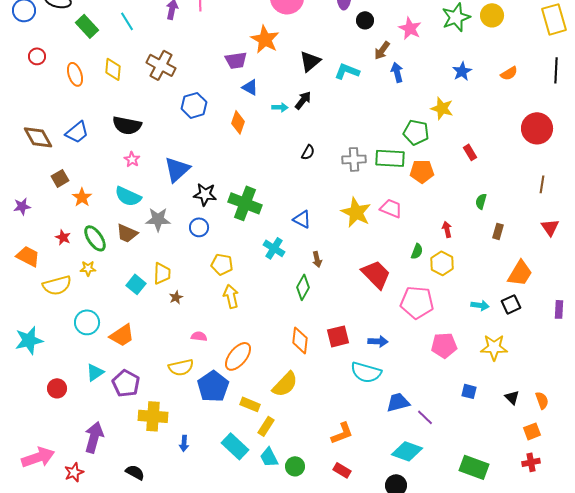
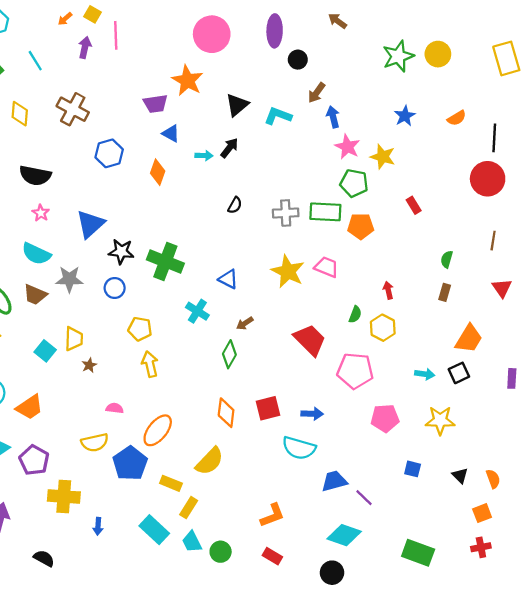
pink star: (410, 28) -> (347, 147), moved
black line: (556, 70) -> (494, 138), moved
green semicircle: (481, 201) -> (447, 259), moved
brown arrow: (317, 259) -> (245, 323), turned 70

